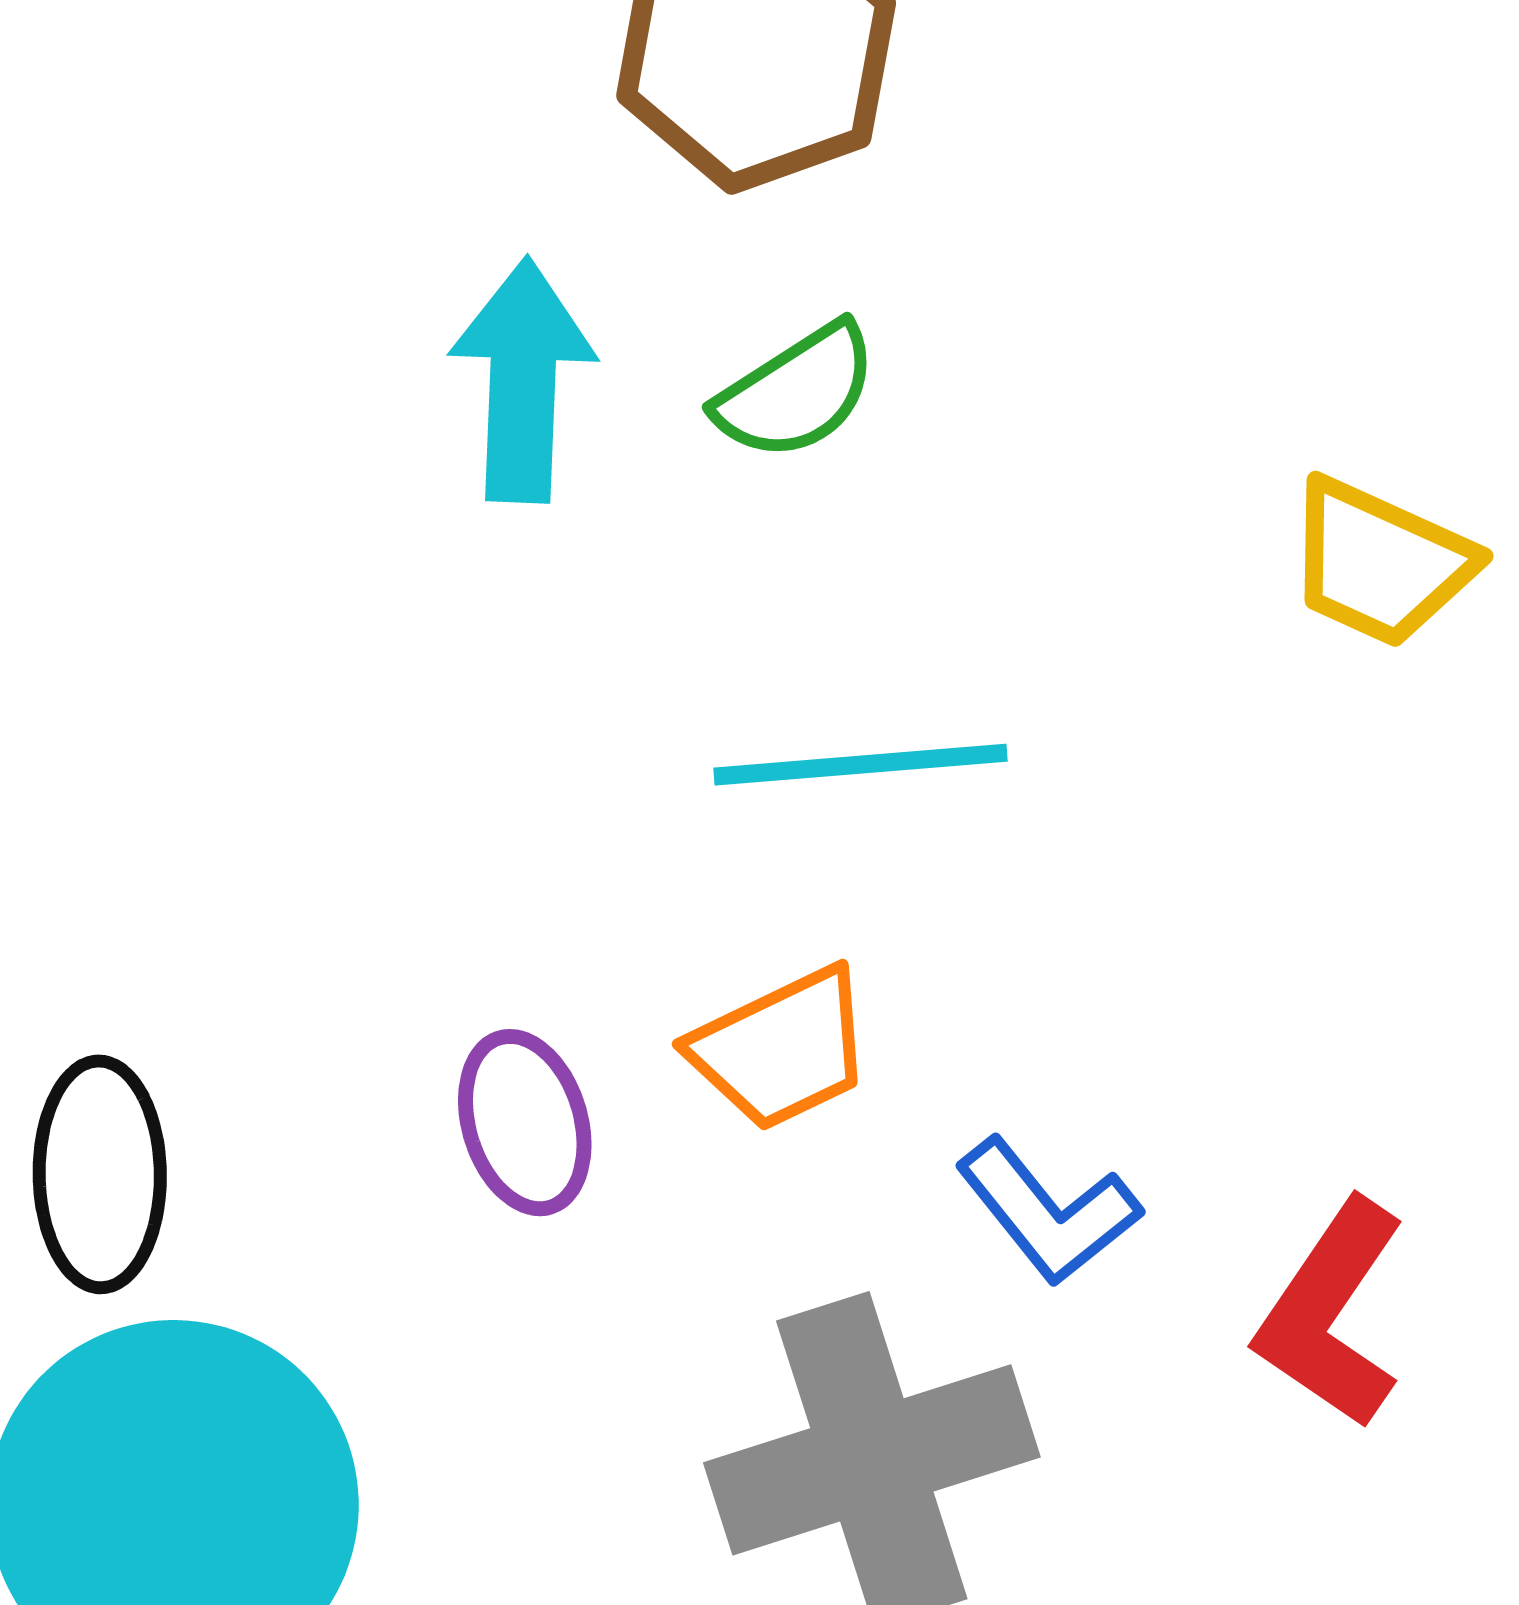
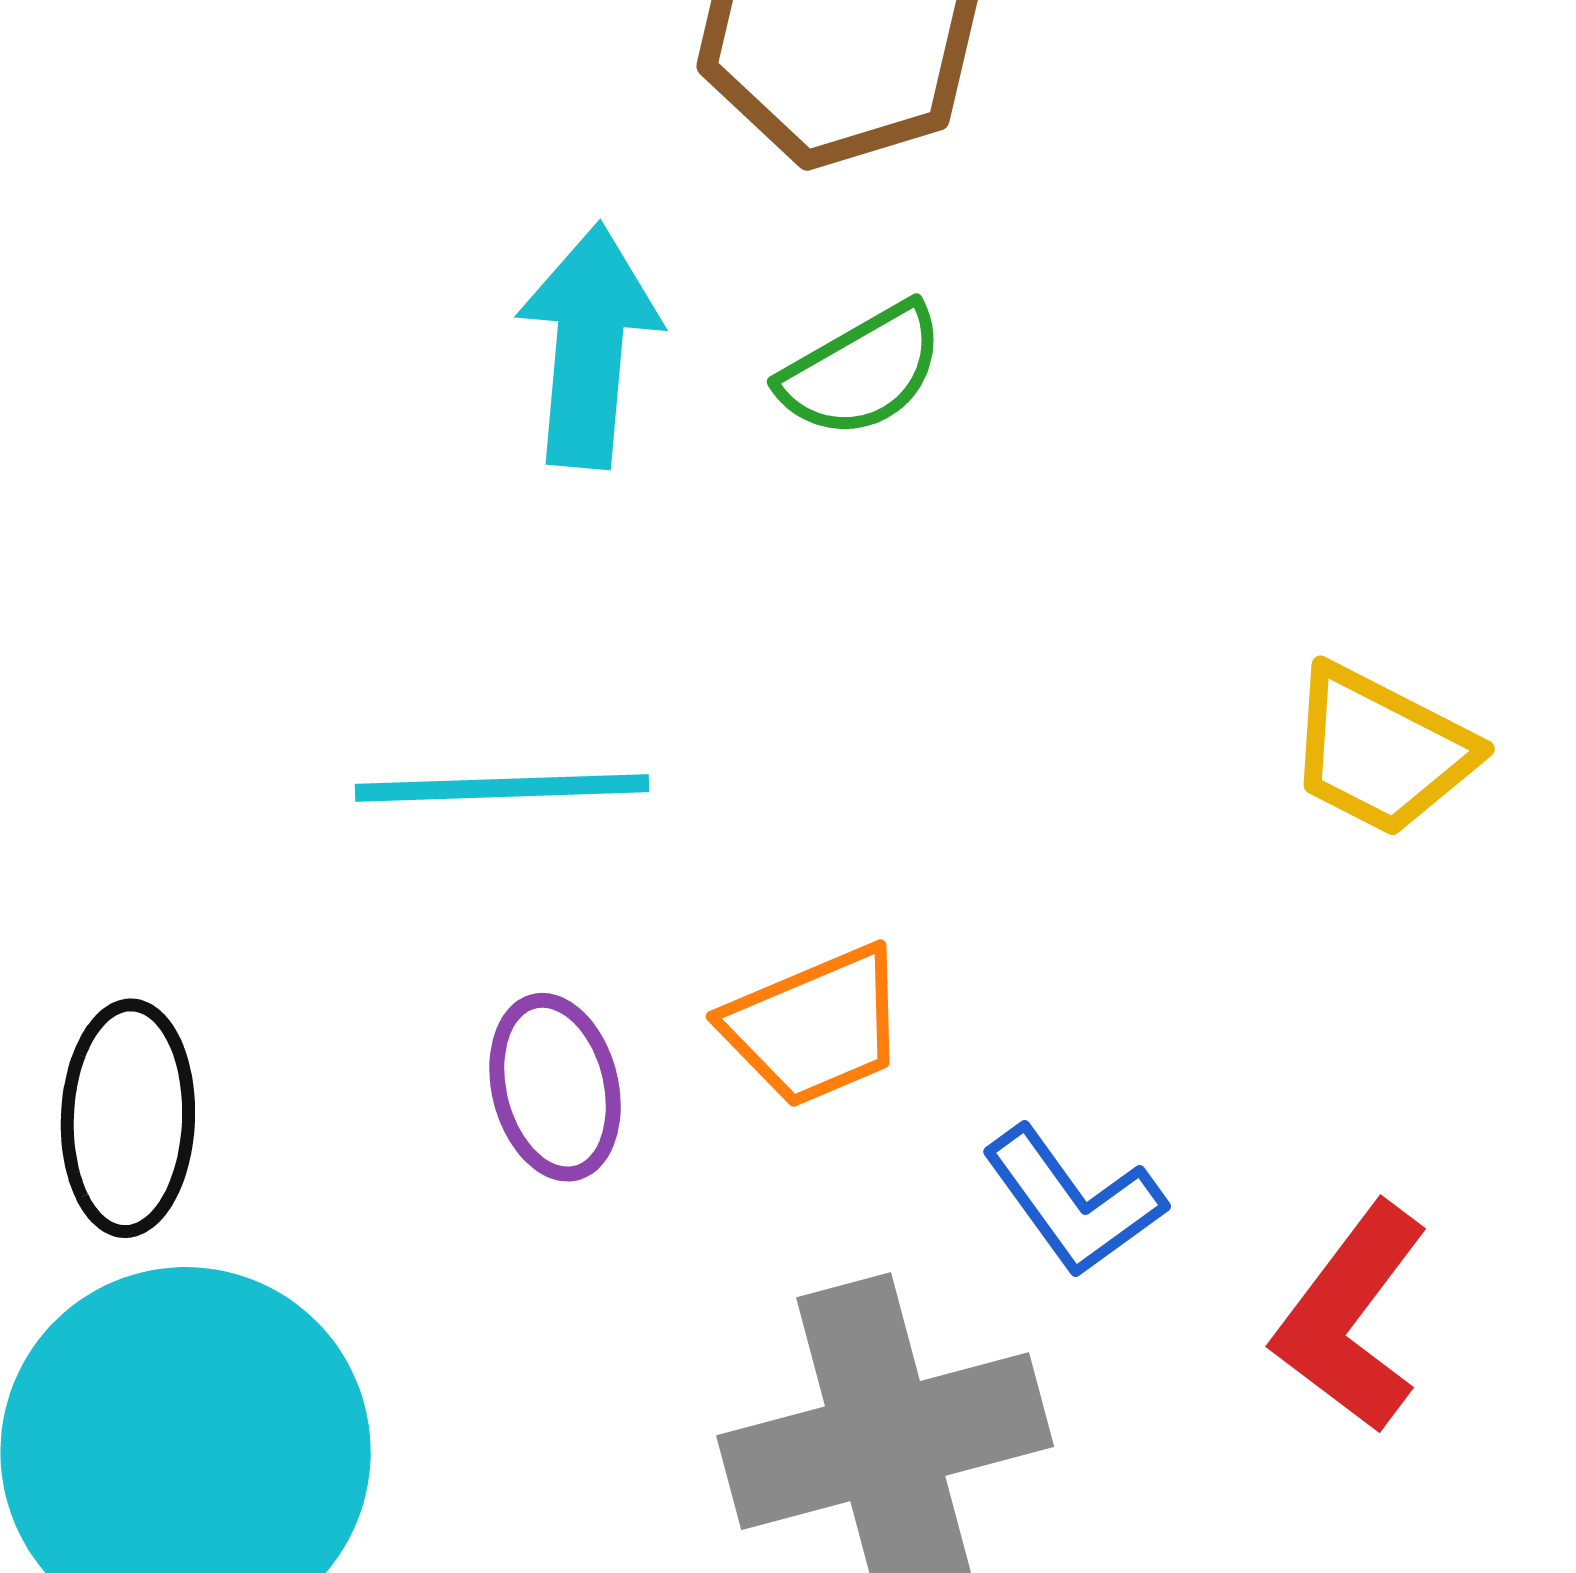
yellow trapezoid: (1380, 563) -> (1381, 751), moved
cyan line: (861, 765) -> (502, 788), moved

